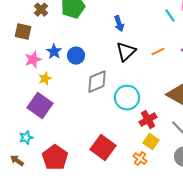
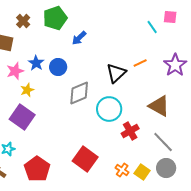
blue arrow: (119, 24) -> (79, 38), moved, turned 63
black triangle: (126, 52) -> (116, 73), moved
yellow square: (151, 142) -> (142, 172), moved

